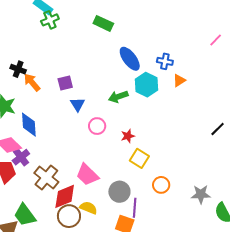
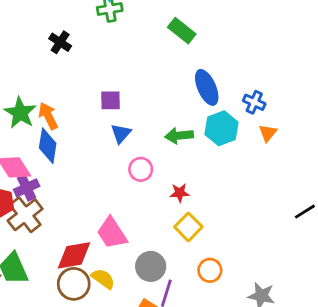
black cross: (18, 69) -> (60, 42), moved
orange triangle: (179, 80) -> (268, 133), turned -32
orange arrow: (32, 82) -> (48, 116), moved
brown cross: (46, 178) -> (25, 215), moved

